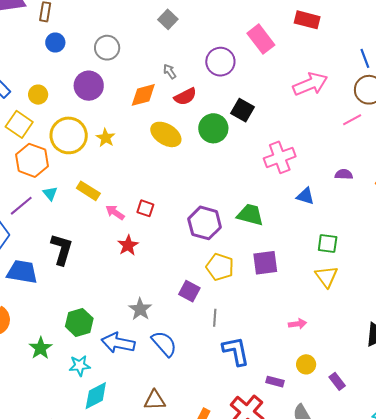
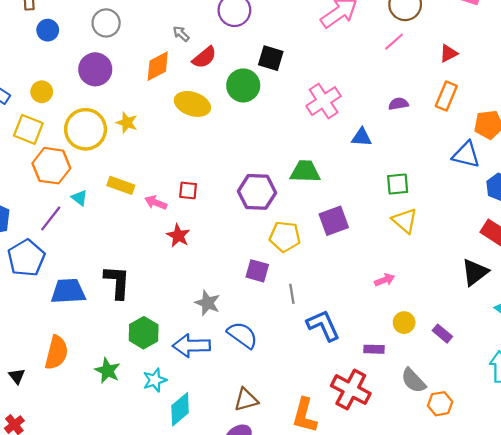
black L-shape: (62, 249) -> (117, 282), moved

